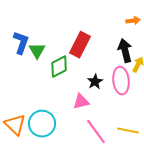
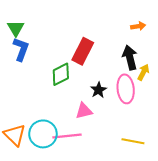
green triangle: (37, 51) -> (16, 28), moved
pink line: (96, 132) -> (67, 136), moved, turned -60

